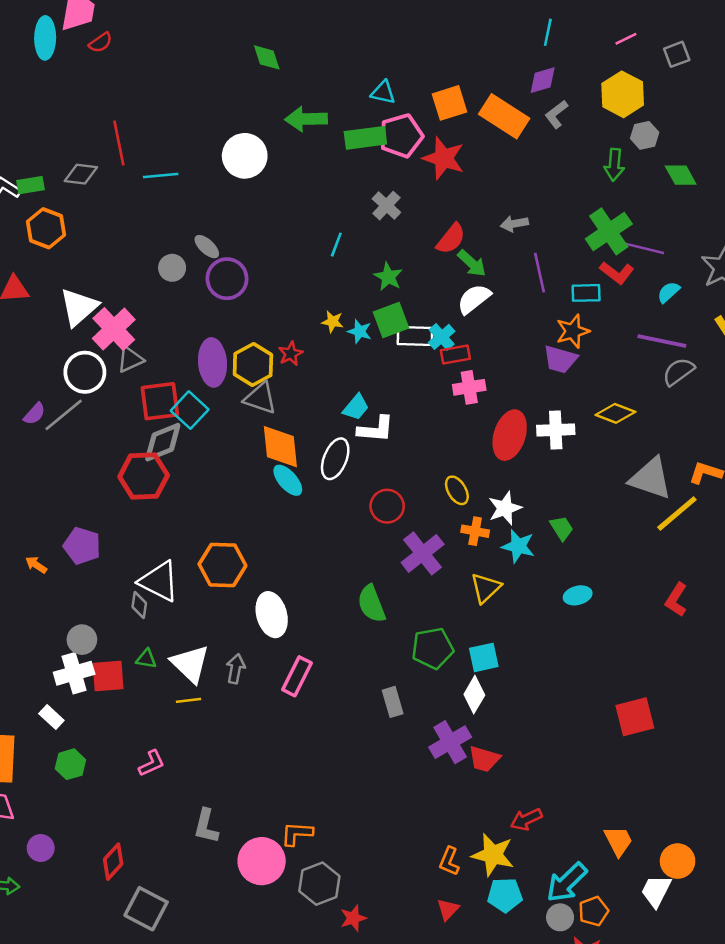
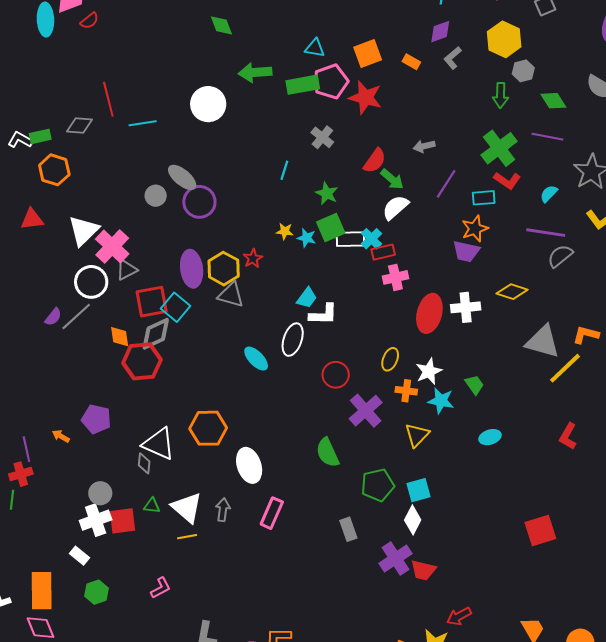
orange rectangle: (504, 116) -> (411, 62), size x0.5
gray ellipse: (207, 247) -> (182, 177), size x1.4
purple line: (644, 248) -> (547, 137), moved
purple line: (539, 273) -> (446, 184), turned 48
orange diamond: (280, 447) -> (120, 337), moved, size x0.6
yellow ellipse: (457, 490) -> (390, 359), turned 55

